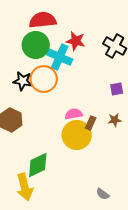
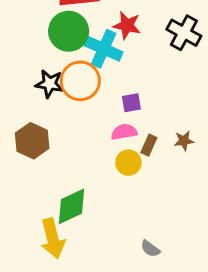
purple square: (117, 89) -> (131, 103), moved
yellow circle: (77, 135) -> (128, 163), size x0.6
gray semicircle: (103, 194) -> (150, 249), moved

